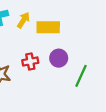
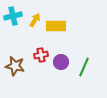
purple circle: (59, 58) -> (61, 62), moved

